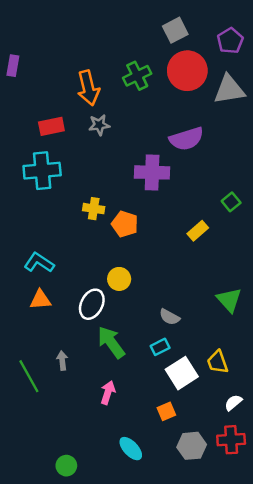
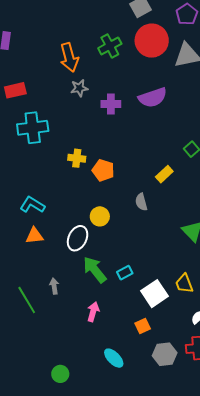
red rectangle: (51, 126) -> (15, 90), moved
purple cross: (152, 172) -> (111, 104), moved, size x0.7
gray semicircle: (169, 317) -> (141, 202), moved, turned 48
cyan rectangle: (160, 347) -> (125, 273), moved

